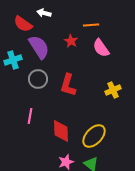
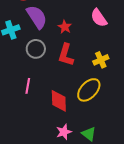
red star: (71, 41) -> (65, 27), moved
yellow cross: (113, 90) -> (101, 60), moved
yellow ellipse: (94, 136) -> (89, 90), moved

